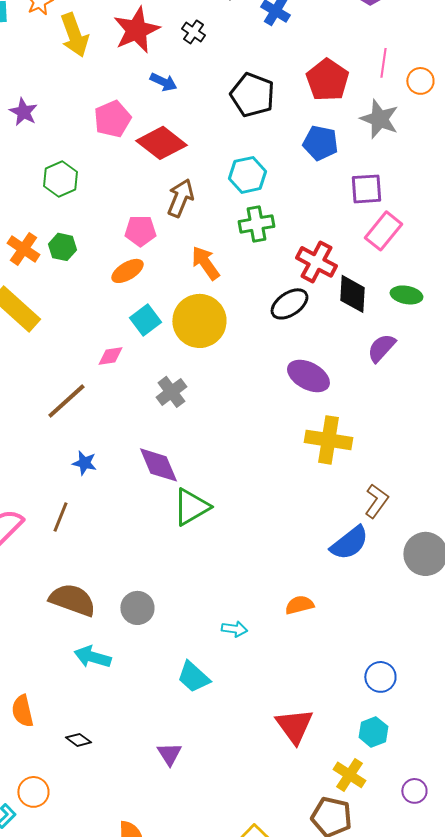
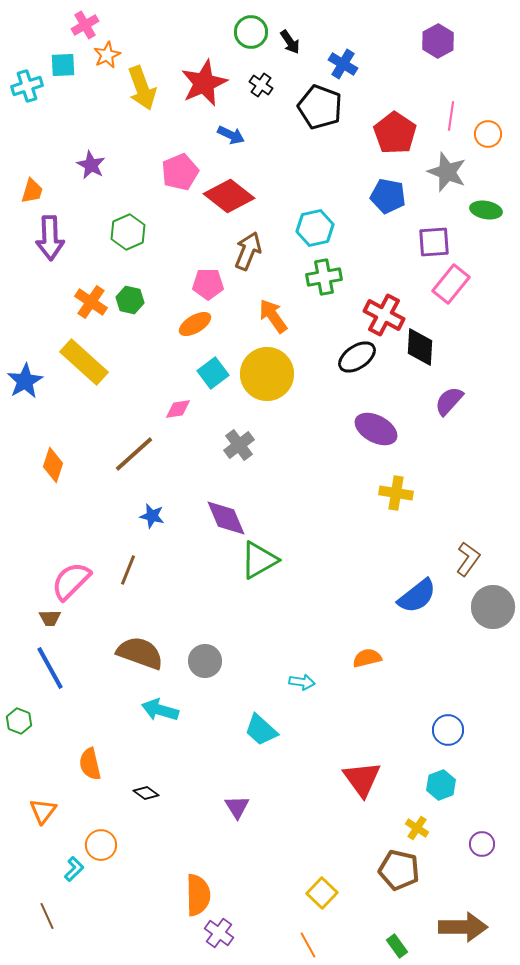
black pentagon: (252, 95) -> (320, 107), moved
green ellipse: (406, 295) -> (486, 210), moved
yellow cross: (328, 440) -> (396, 493), size x0.7
brown L-shape: (376, 501) -> (468, 559), moved
yellow cross: (349, 775) -> (417, 828), size x0.7

